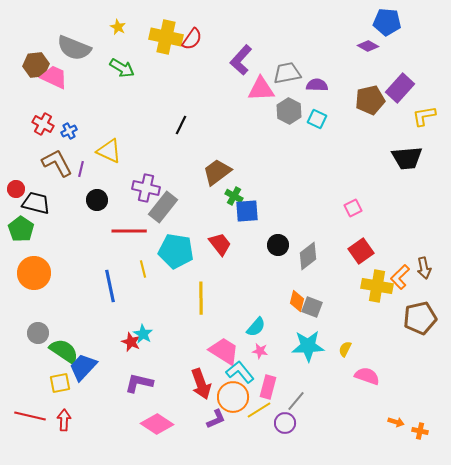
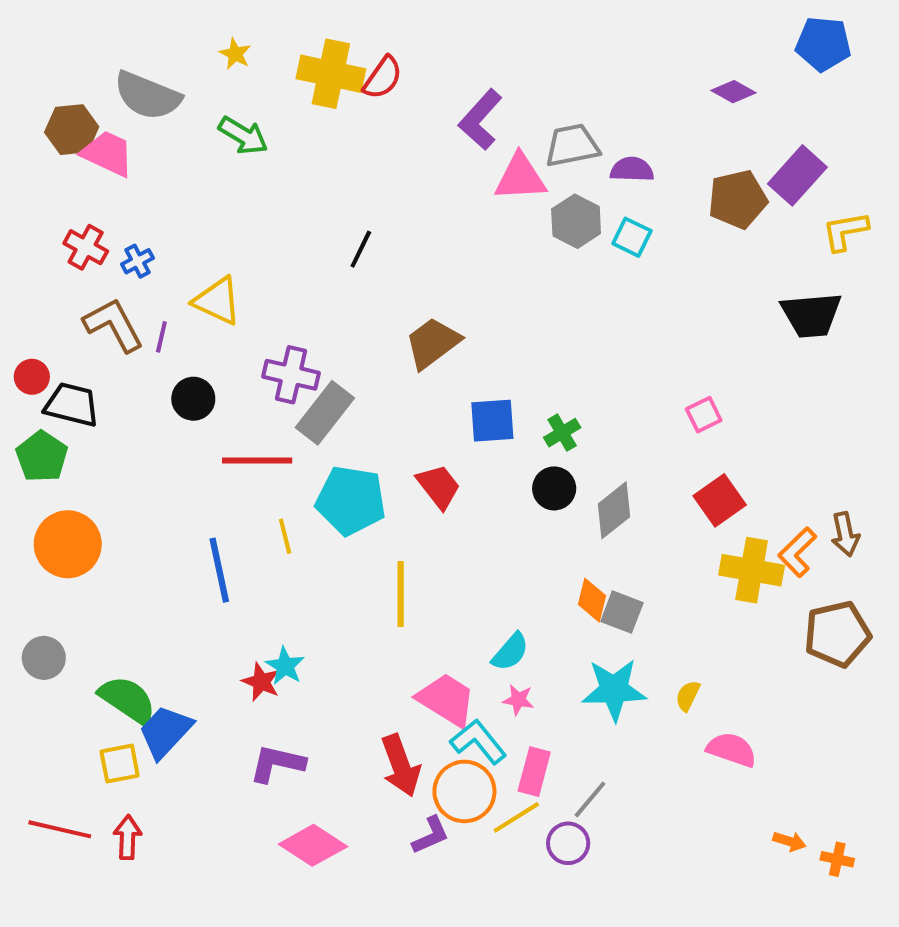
blue pentagon: (387, 22) -> (823, 44), moved
green cross: (234, 196) -> (562, 433), moved, turned 30
gray circle: (38, 333) -> (44, 658), moved

